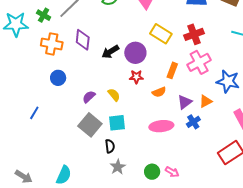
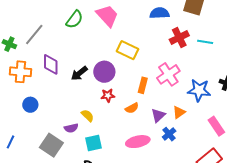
red cross: (194, 34) -> (179, 38), moved
purple semicircle: (89, 97) -> (71, 128), moved, turned -144
gray square: (90, 125) -> (51, 145), moved

